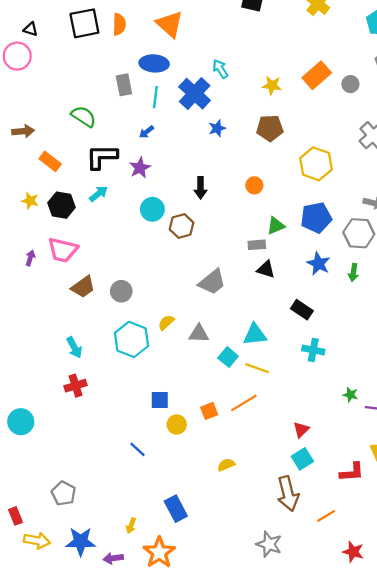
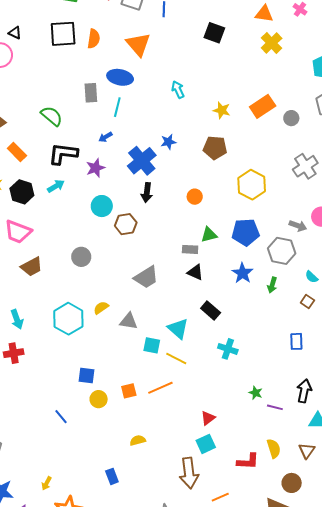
blue cross: (195, 94) -> (142, 161), moved
gray circle: (121, 291) -> (81, 257), moved
black rectangle: (302, 310) -> (211, 310), moved
cyan triangle: (255, 335) -> (178, 329), turned 40
cyan square: (228, 357) -> (152, 345), turned -36
blue rectangle: (176, 509) -> (112, 476), moved, size x0.7

